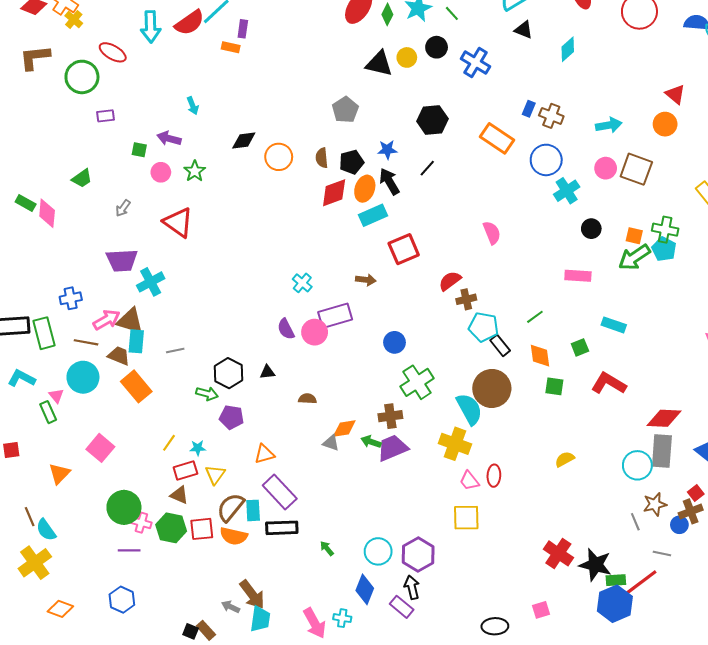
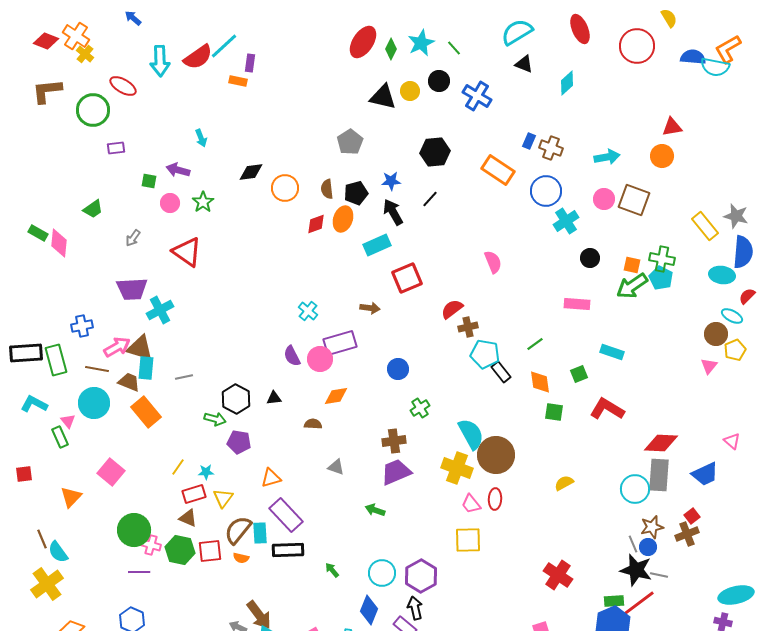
red triangle: (675, 94) -> (672, 127), turned -50
orange ellipse: (365, 189) -> (343, 219), moved
red diamond: (334, 193) -> (316, 224), moved, size x0.7
green cross: (417, 382) -> (420, 408), size x0.6
brown circle: (492, 388) -> (496, 455), moved
orange diamond: (344, 428) -> (336, 396), moved
green arrow: (371, 442) -> (375, 510), moved
blue circle: (679, 525) -> (648, 547), moved
orange semicircle: (234, 536) -> (241, 558), size x0.6
black star: (595, 565) -> (636, 570), moved

